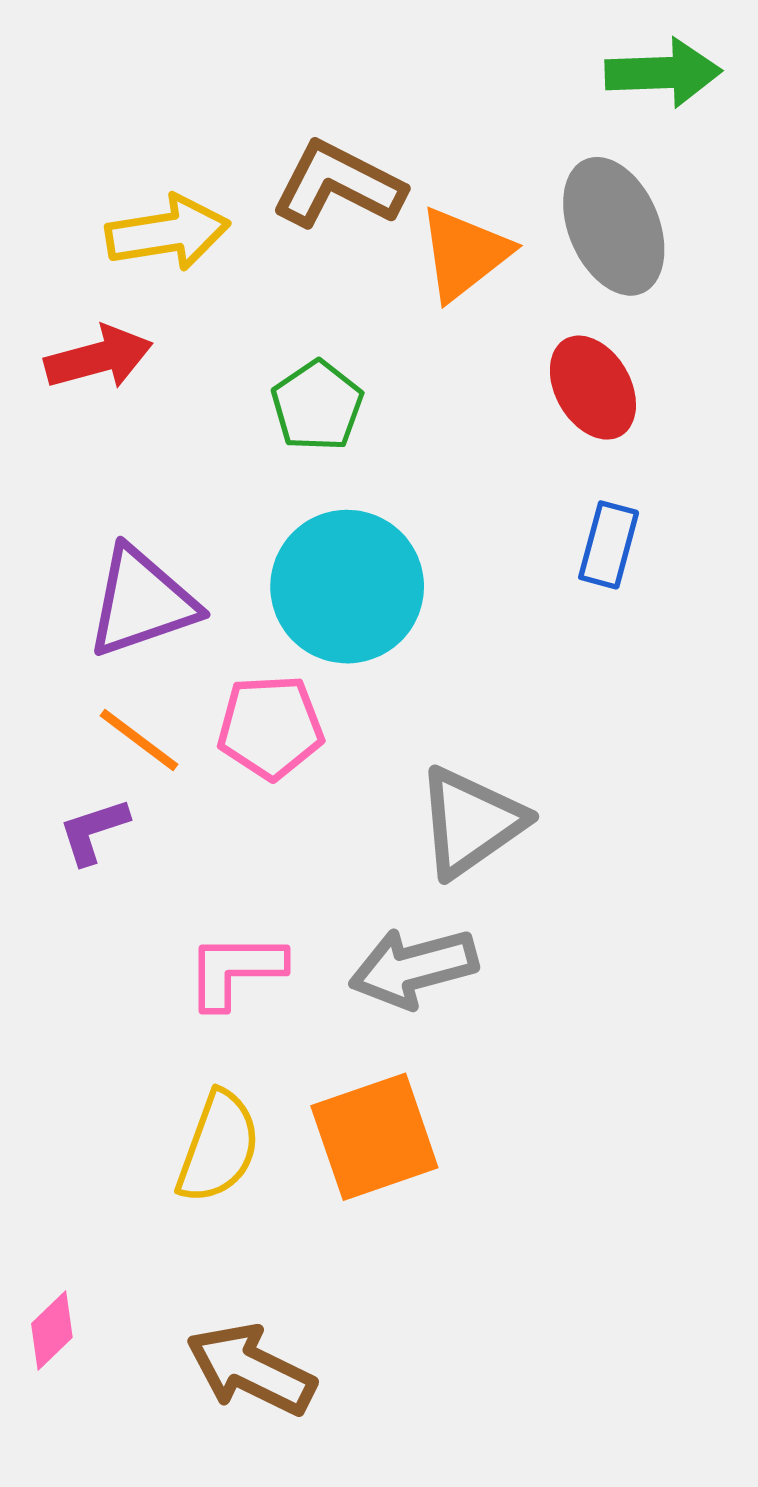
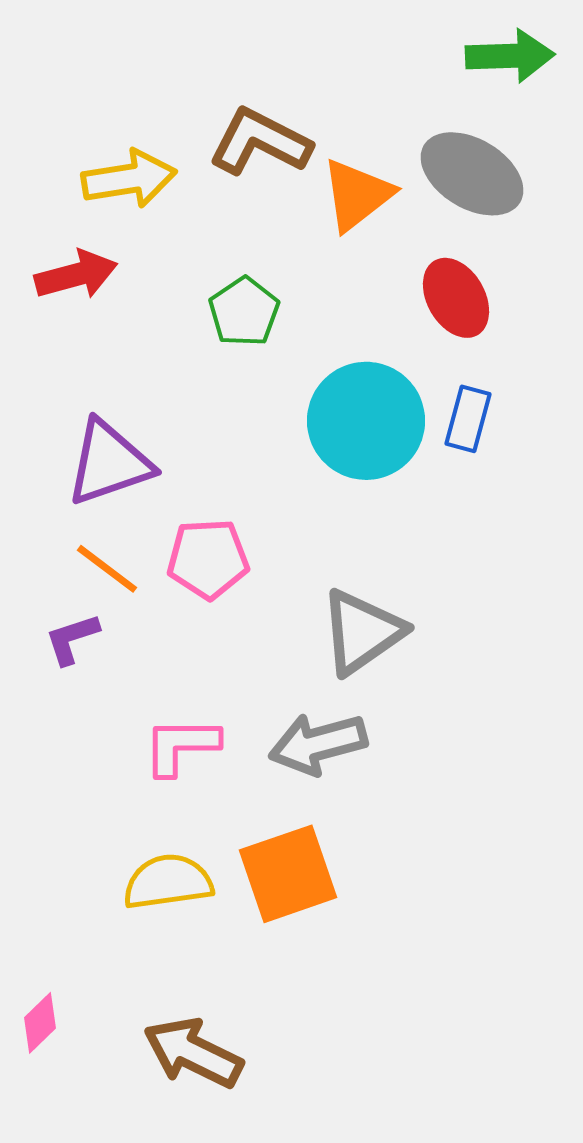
gray ellipse: (614, 226) -> (472, 174), turned -36
cyan circle: (347, 587) -> (366, 421), moved
yellow semicircle: (218, 1147) -> (168, 882), turned -118

